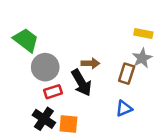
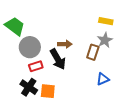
blue triangle: (124, 108) -> (103, 79), moved

